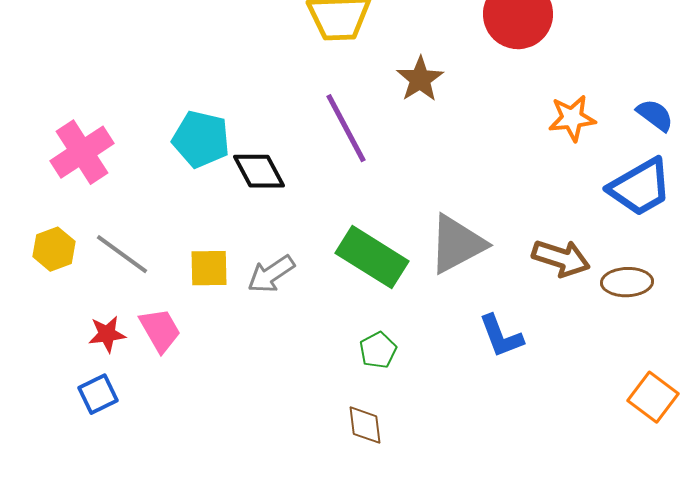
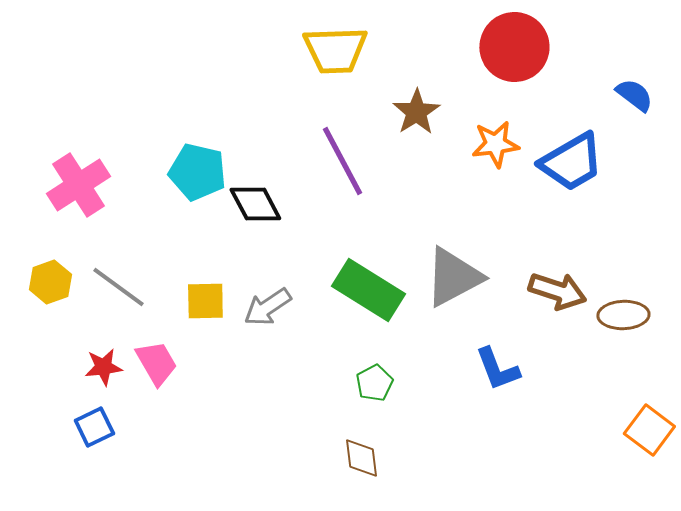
blue semicircle: (655, 115) -> (634, 95), moved
orange star: (572, 118) -> (495, 144), moved
blue trapezoid: (640, 187) -> (571, 162), moved

